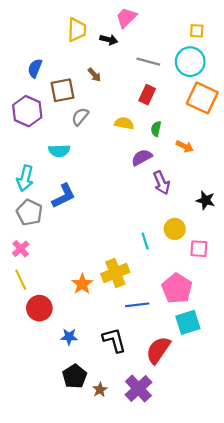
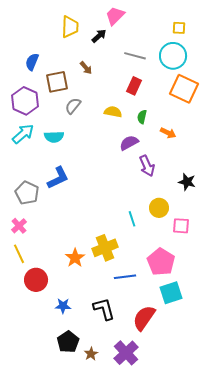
black arrow: (109, 40) -> (99, 36), turned -56
cyan arrow: (25, 178) -> (23, 134), moved, turned -145

